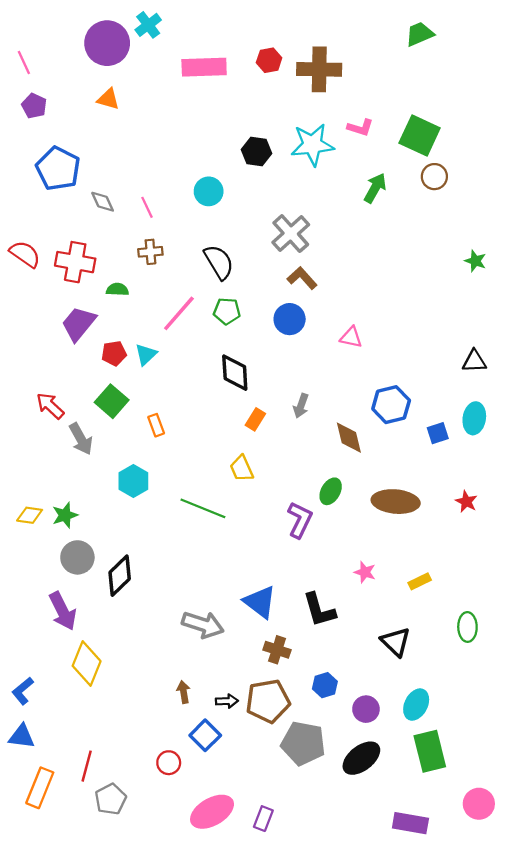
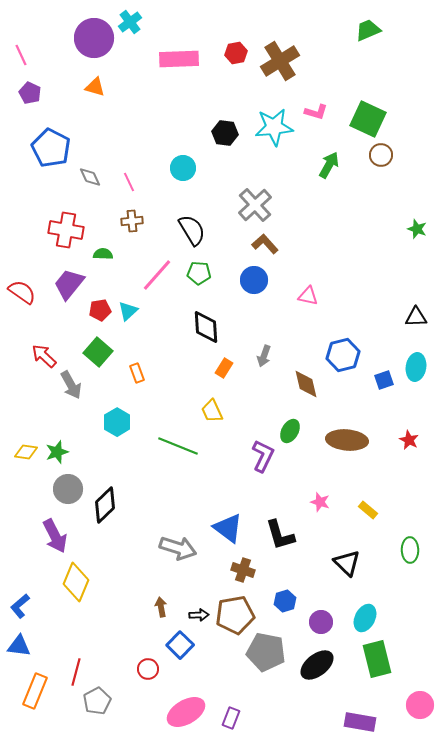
brown cross: (319, 69) -> (280, 61), turned -33
red semicircle: (25, 254) -> (22, 292), moved
yellow rectangle: (420, 581) -> (368, 510), turned 66

